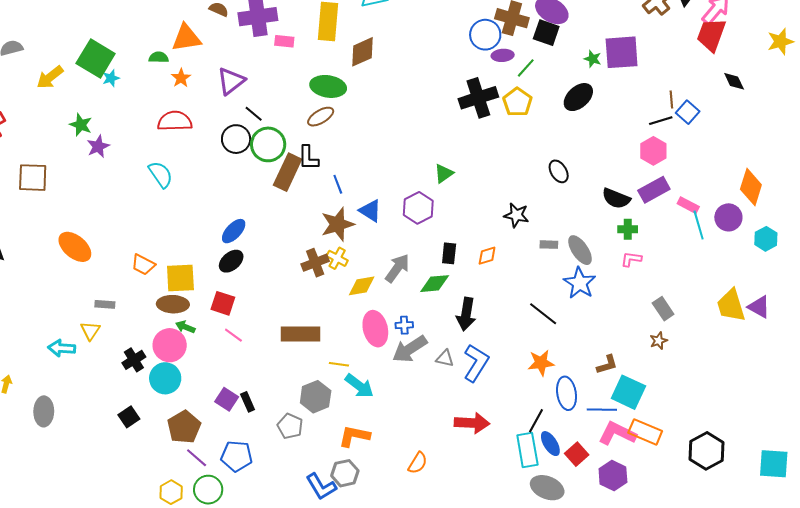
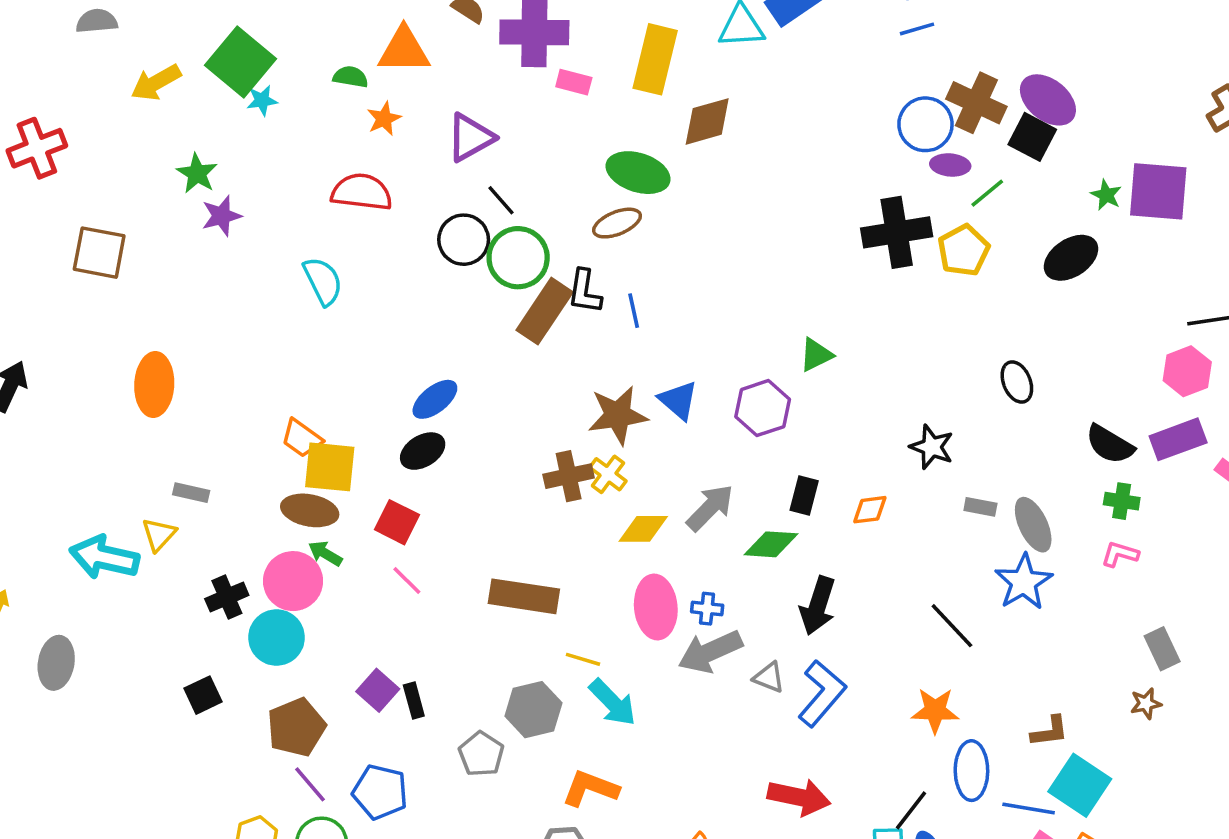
blue line: (338, 184) -> (634, 311), moved
orange ellipse: (75, 247) -> (154, 385), turned 44
orange trapezoid: (143, 265) -> (302, 438), moved
cyan arrow: (62, 348) -> (104, 557), size x1.4

